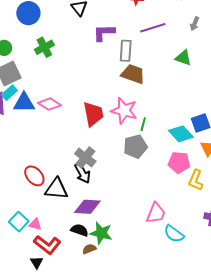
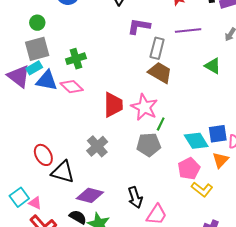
green cross: (44, 47) -> (76, 59), moved
pink pentagon: (179, 162) -> (189, 169), turned 30
black arrow: (83, 173) -> (135, 197), moved
yellow L-shape: (196, 180) -> (202, 189), turned -85

